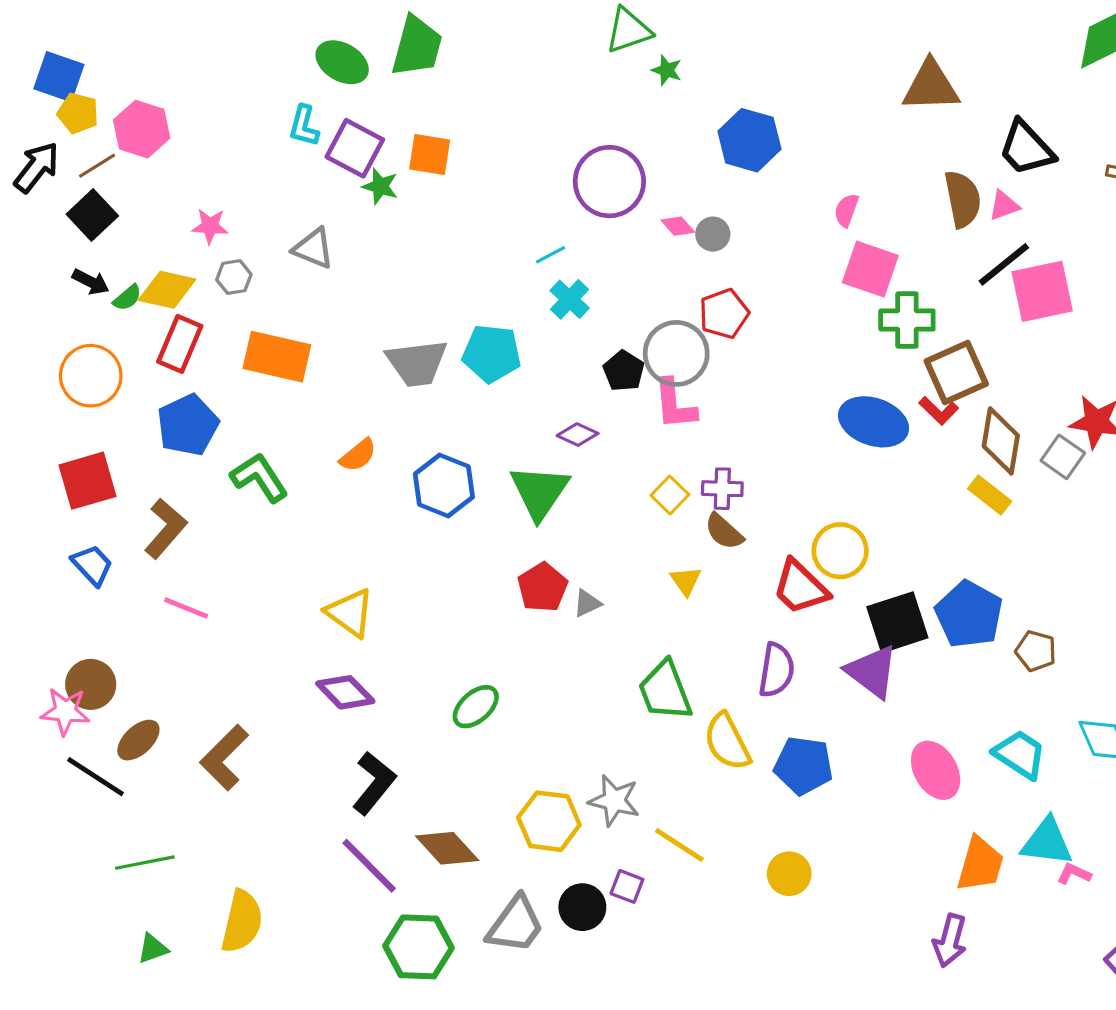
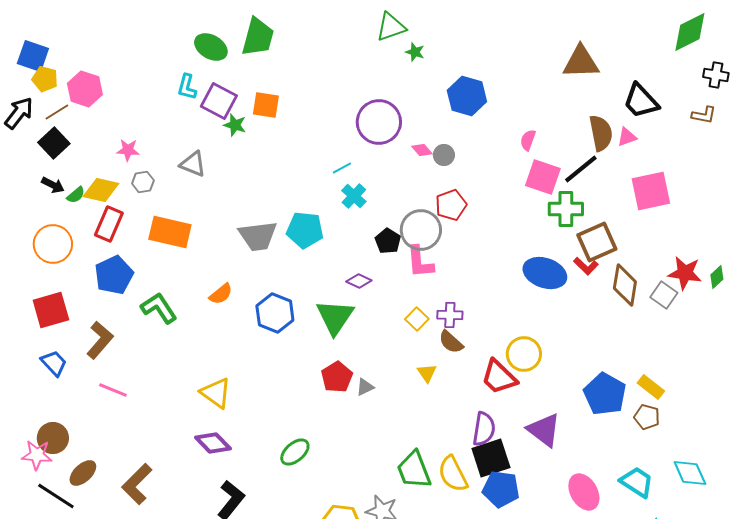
black line: (1004, 264) -> (581, 169), moved
yellow rectangle: (990, 495) -> (651, 387), moved
black square: (897, 622) -> (491, 458), moved
green trapezoid: (665, 691) -> (414, 470), moved

